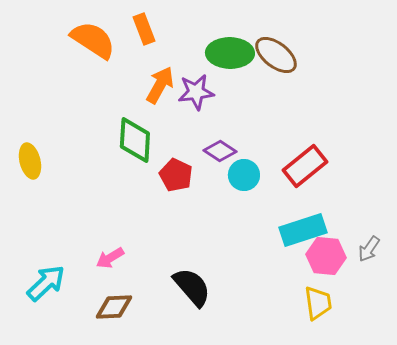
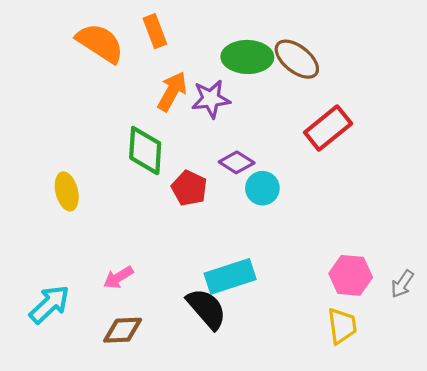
yellow ellipse: (30, 161) -> (67, 191), moved
red rectangle: (305, 166) -> (328, 128), moved
cyan rectangle: (303, 230) -> (230, 276), moved
gray arrow: (369, 249) -> (402, 284), moved

